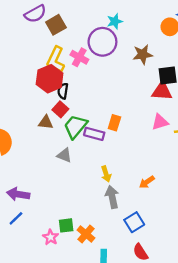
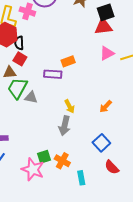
orange rectangle: (114, 123) -> (68, 61), turned 64
green trapezoid: (75, 127) -> (17, 88), moved
gray arrow: (112, 197) -> (65, 126), moved, turned -144
pink star: (51, 237) -> (33, 169), size x1.6

